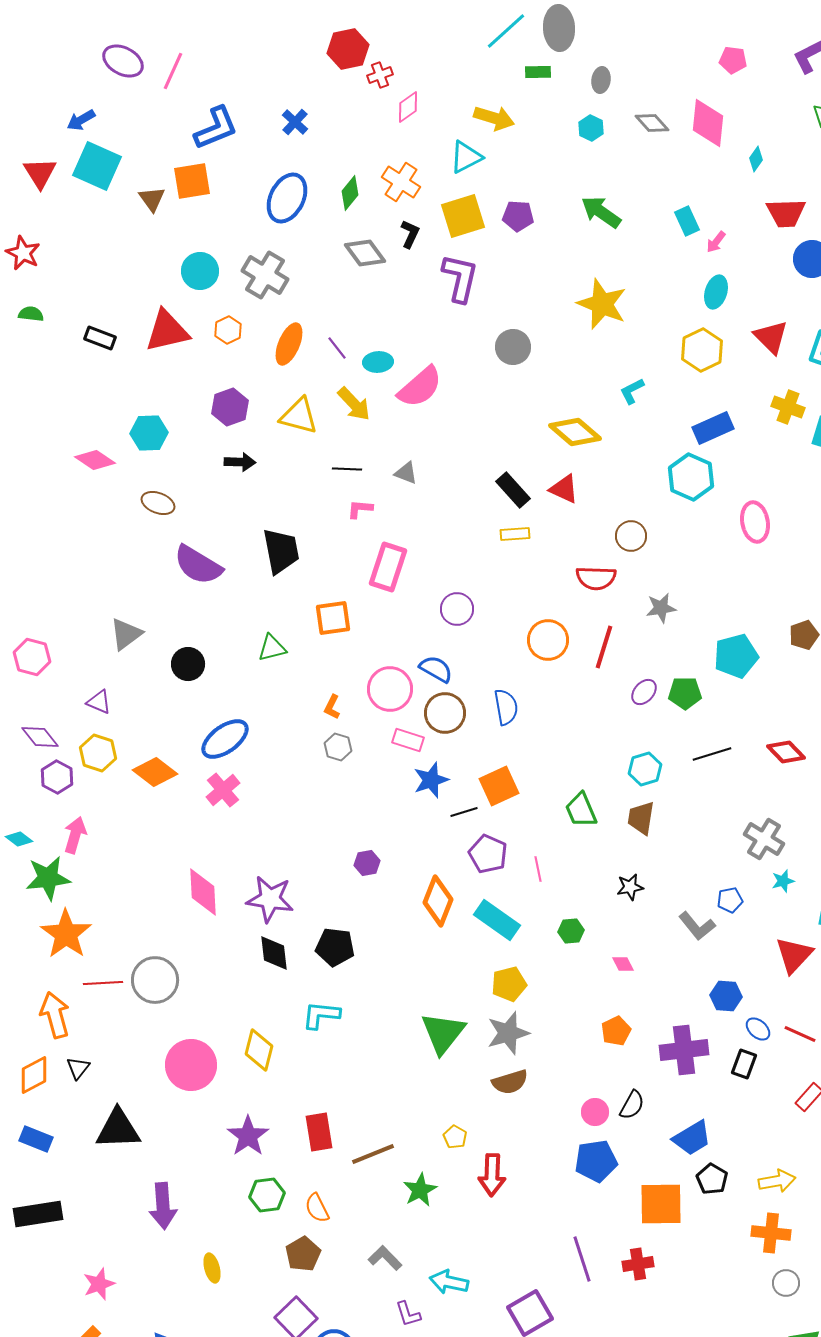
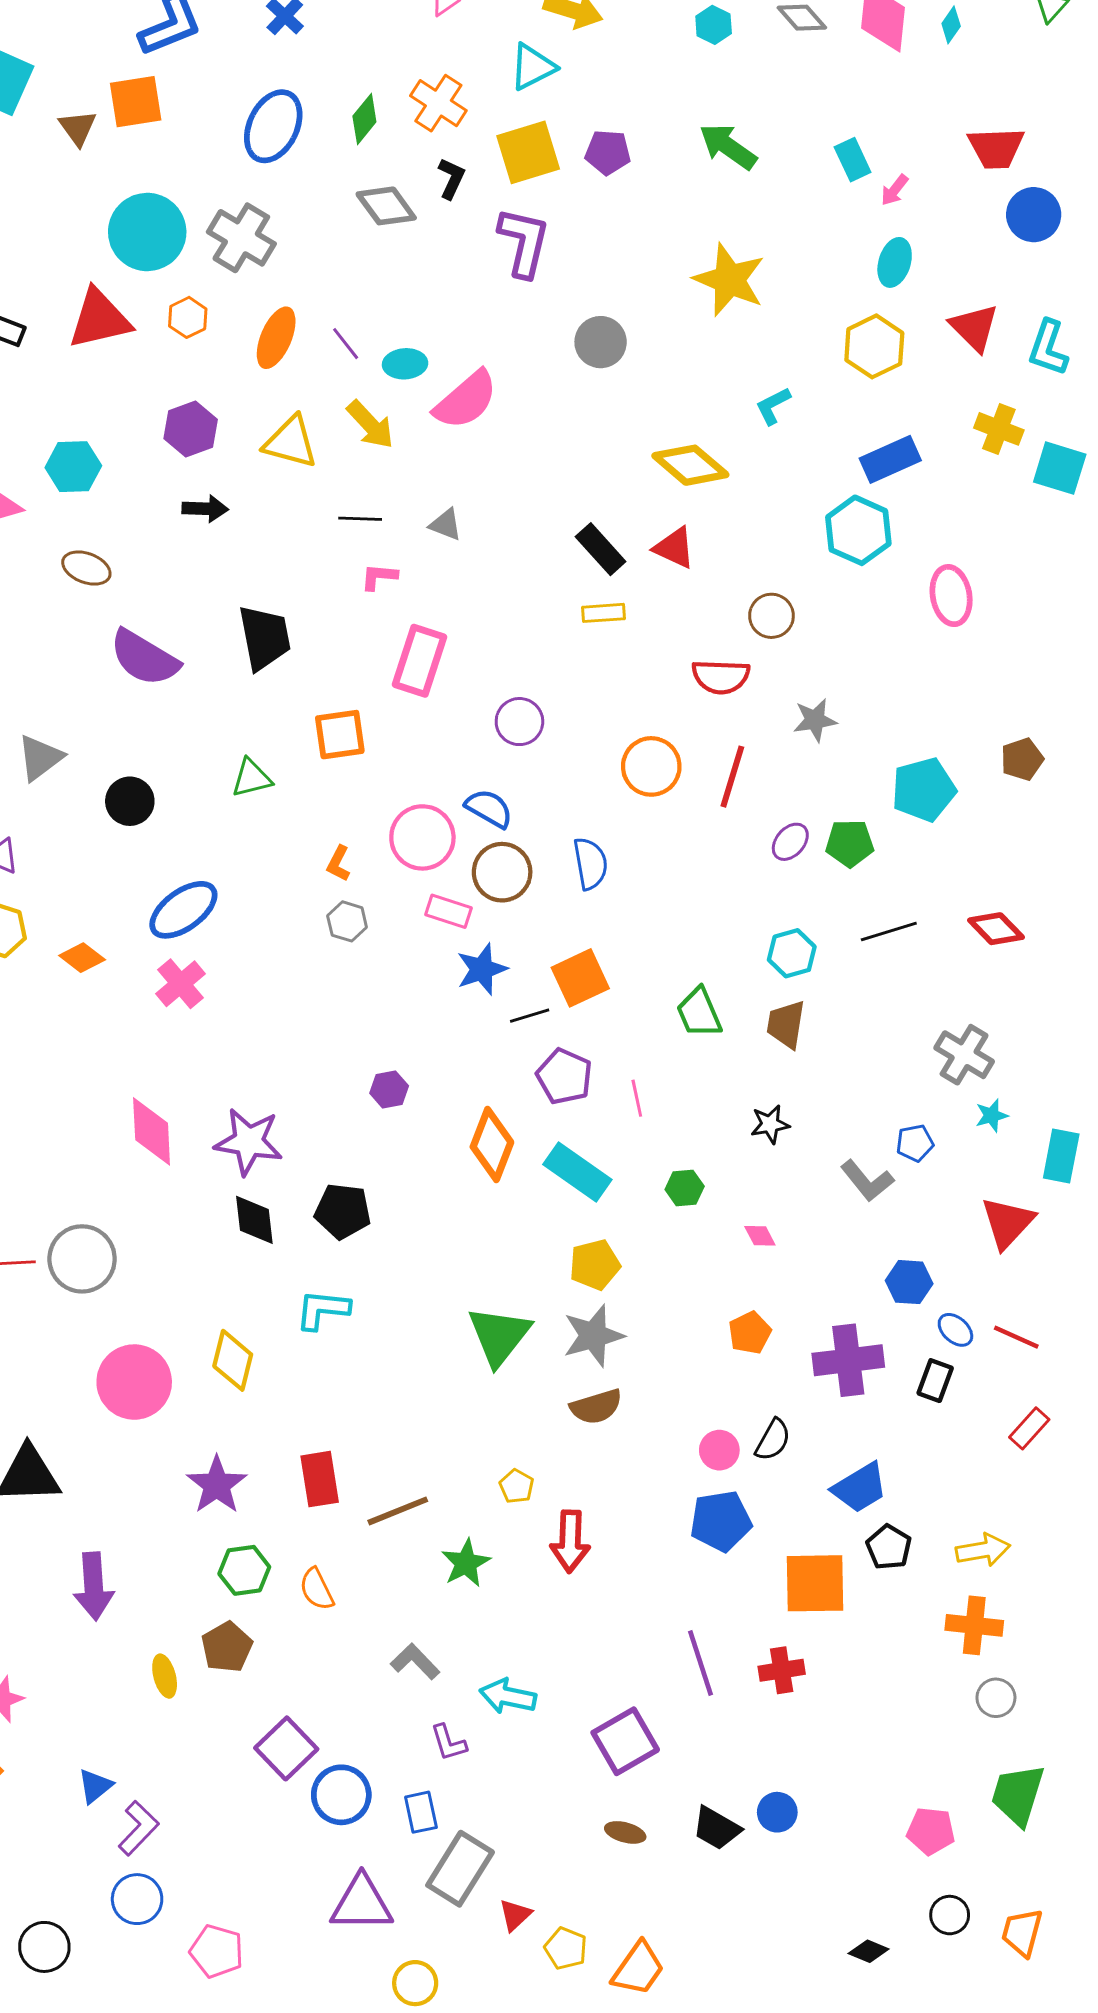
cyan diamond: (756, 159) -> (951, 25), moved
cyan circle: (200, 271) -> (147, 232), size x1.4
orange diamond: (155, 772) -> (82, 958), size x0.7
brown pentagon: (303, 1254) -> (227, 1647), moved

